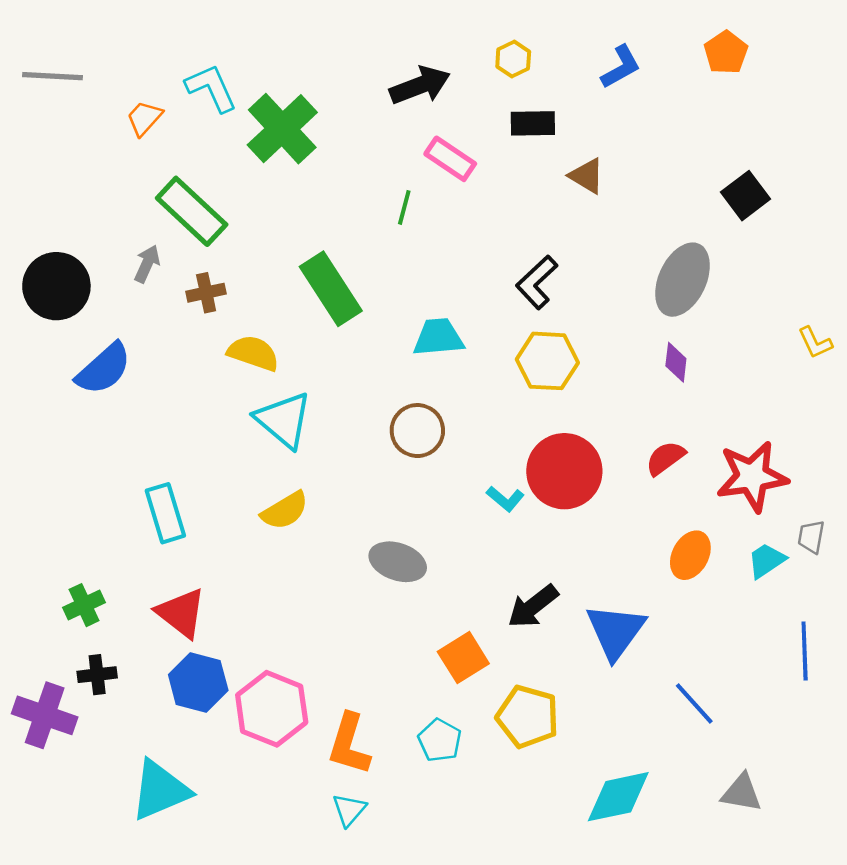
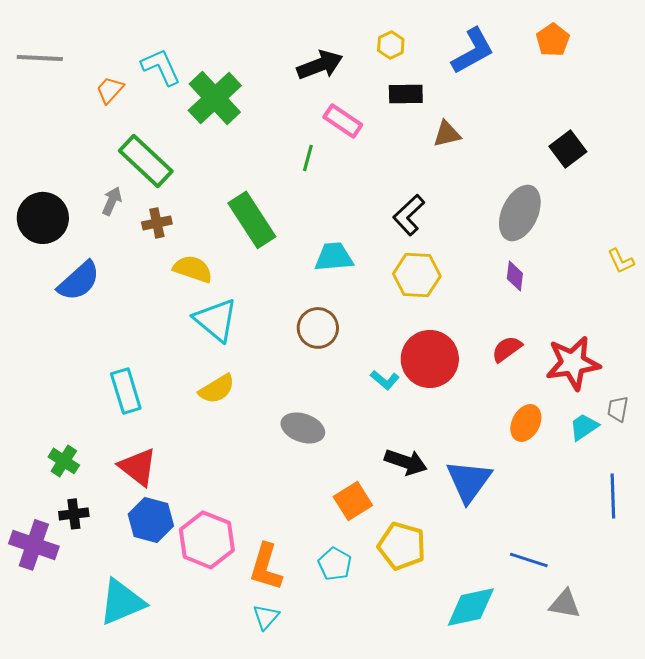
blue L-shape: (621, 67) -> (473, 51), size x1.4
brown triangle: (587, 176) -> (447, 134), turned -44
green cross: (84, 605) -> (64, 461), turned -32
black arrow: (533, 606) -> (406, 462), turned -123
blue line: (694, 704) -> (529, 560), moved, turned -30

